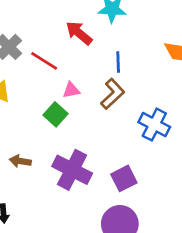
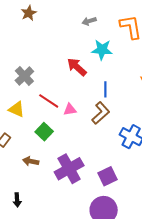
red line: (44, 61) -> (49, 101), moved
green square: (55, 114) -> (44, 132), moved
purple cross: (72, 170) -> (69, 169), turned 32

